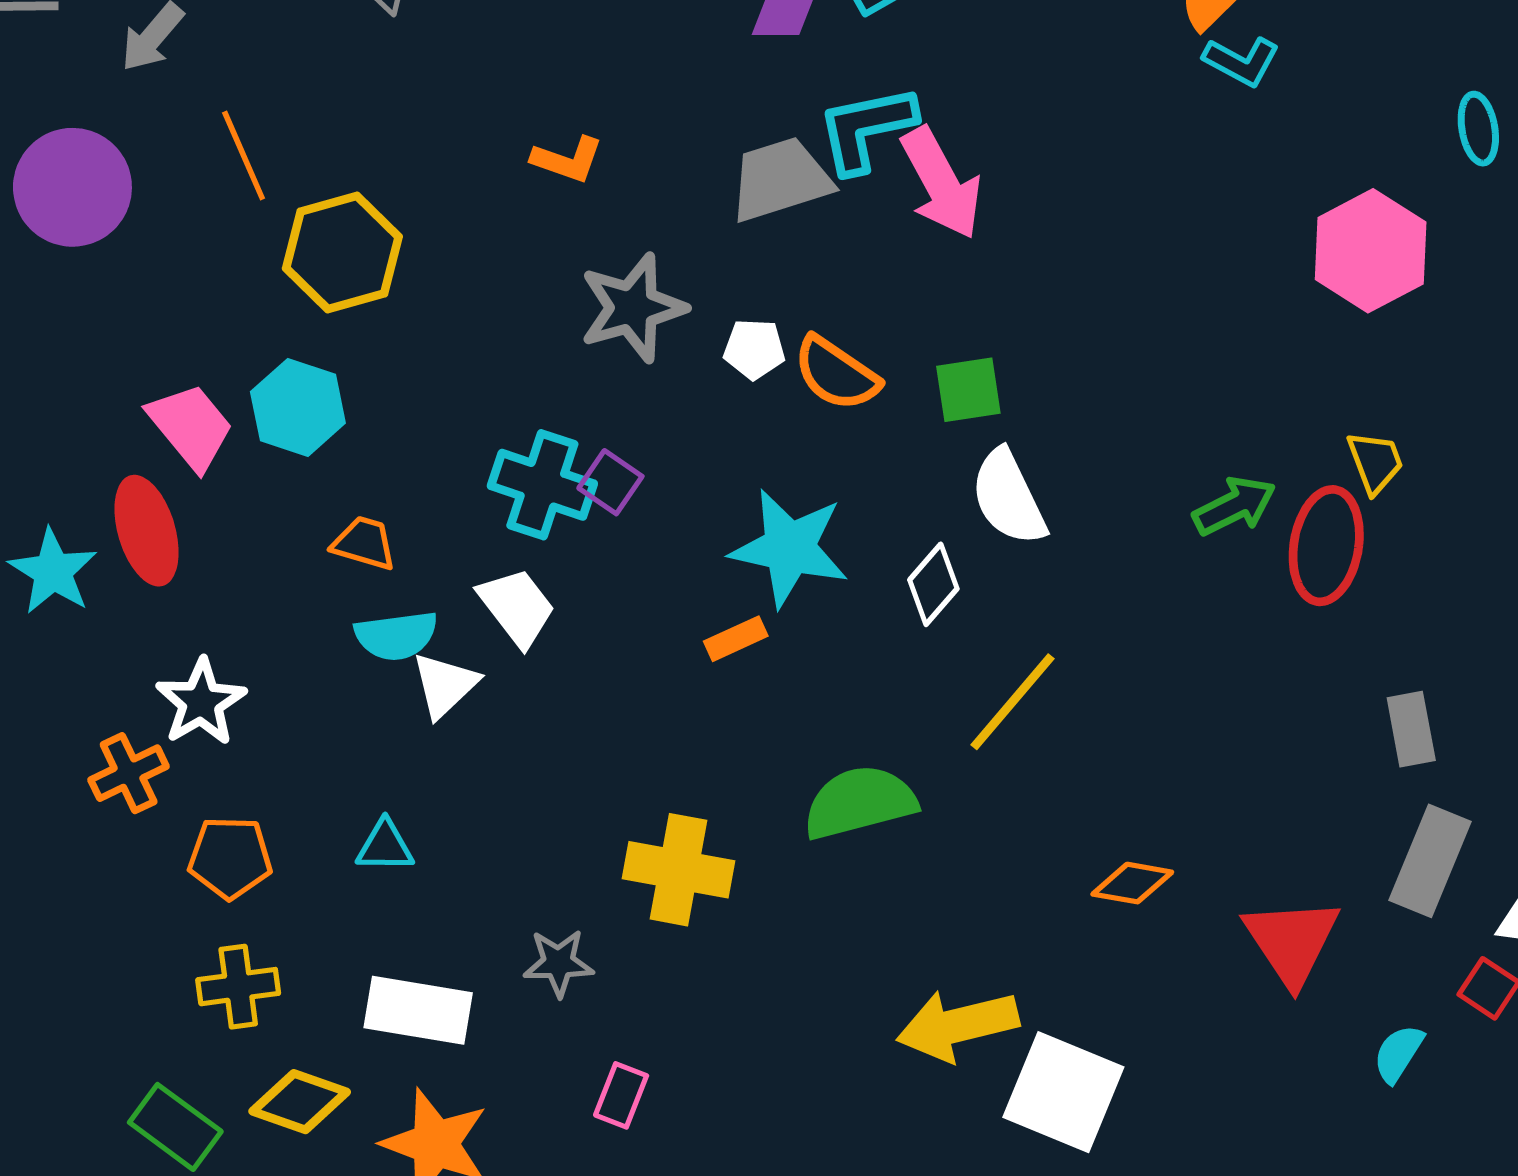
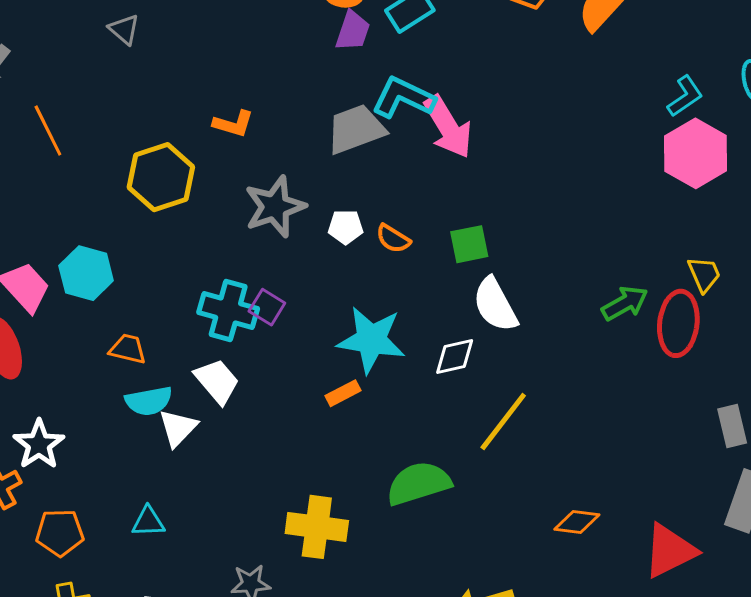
cyan L-shape: (1242, 61) -> (685, 96), moved, turned -60
cyan L-shape: (866, 129) -> (403, 98), turned 40
yellow hexagon: (342, 252) -> (161, 177), moved
orange semicircle: (836, 374) -> (393, 239), size x0.7
white diamond: (933, 584) -> (455, 357), turned 39
red triangle: (1292, 941) -> (670, 551), turned 40

